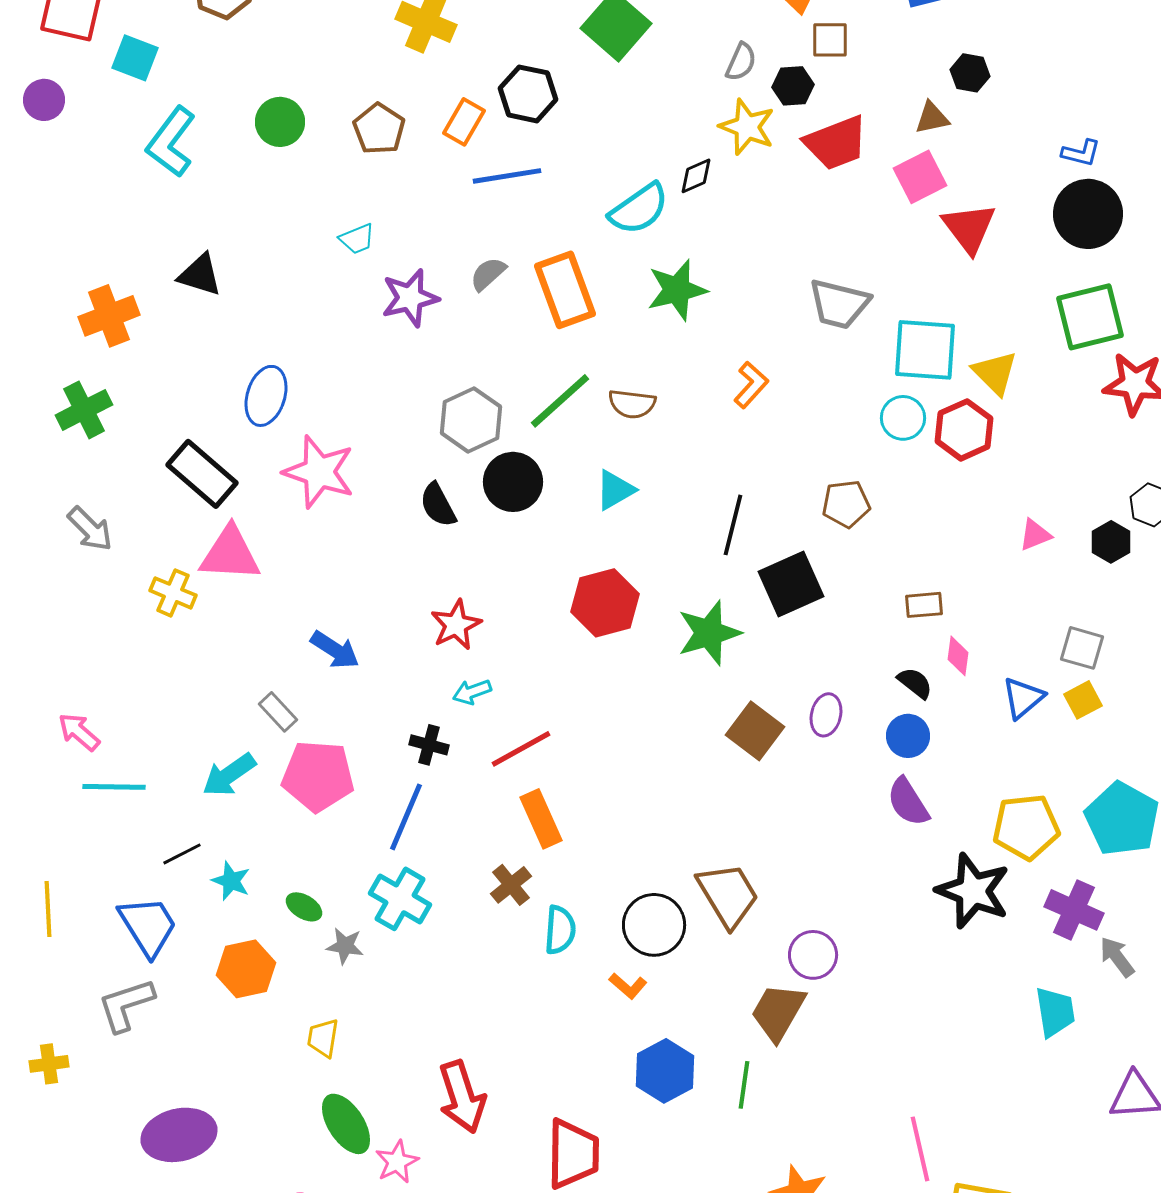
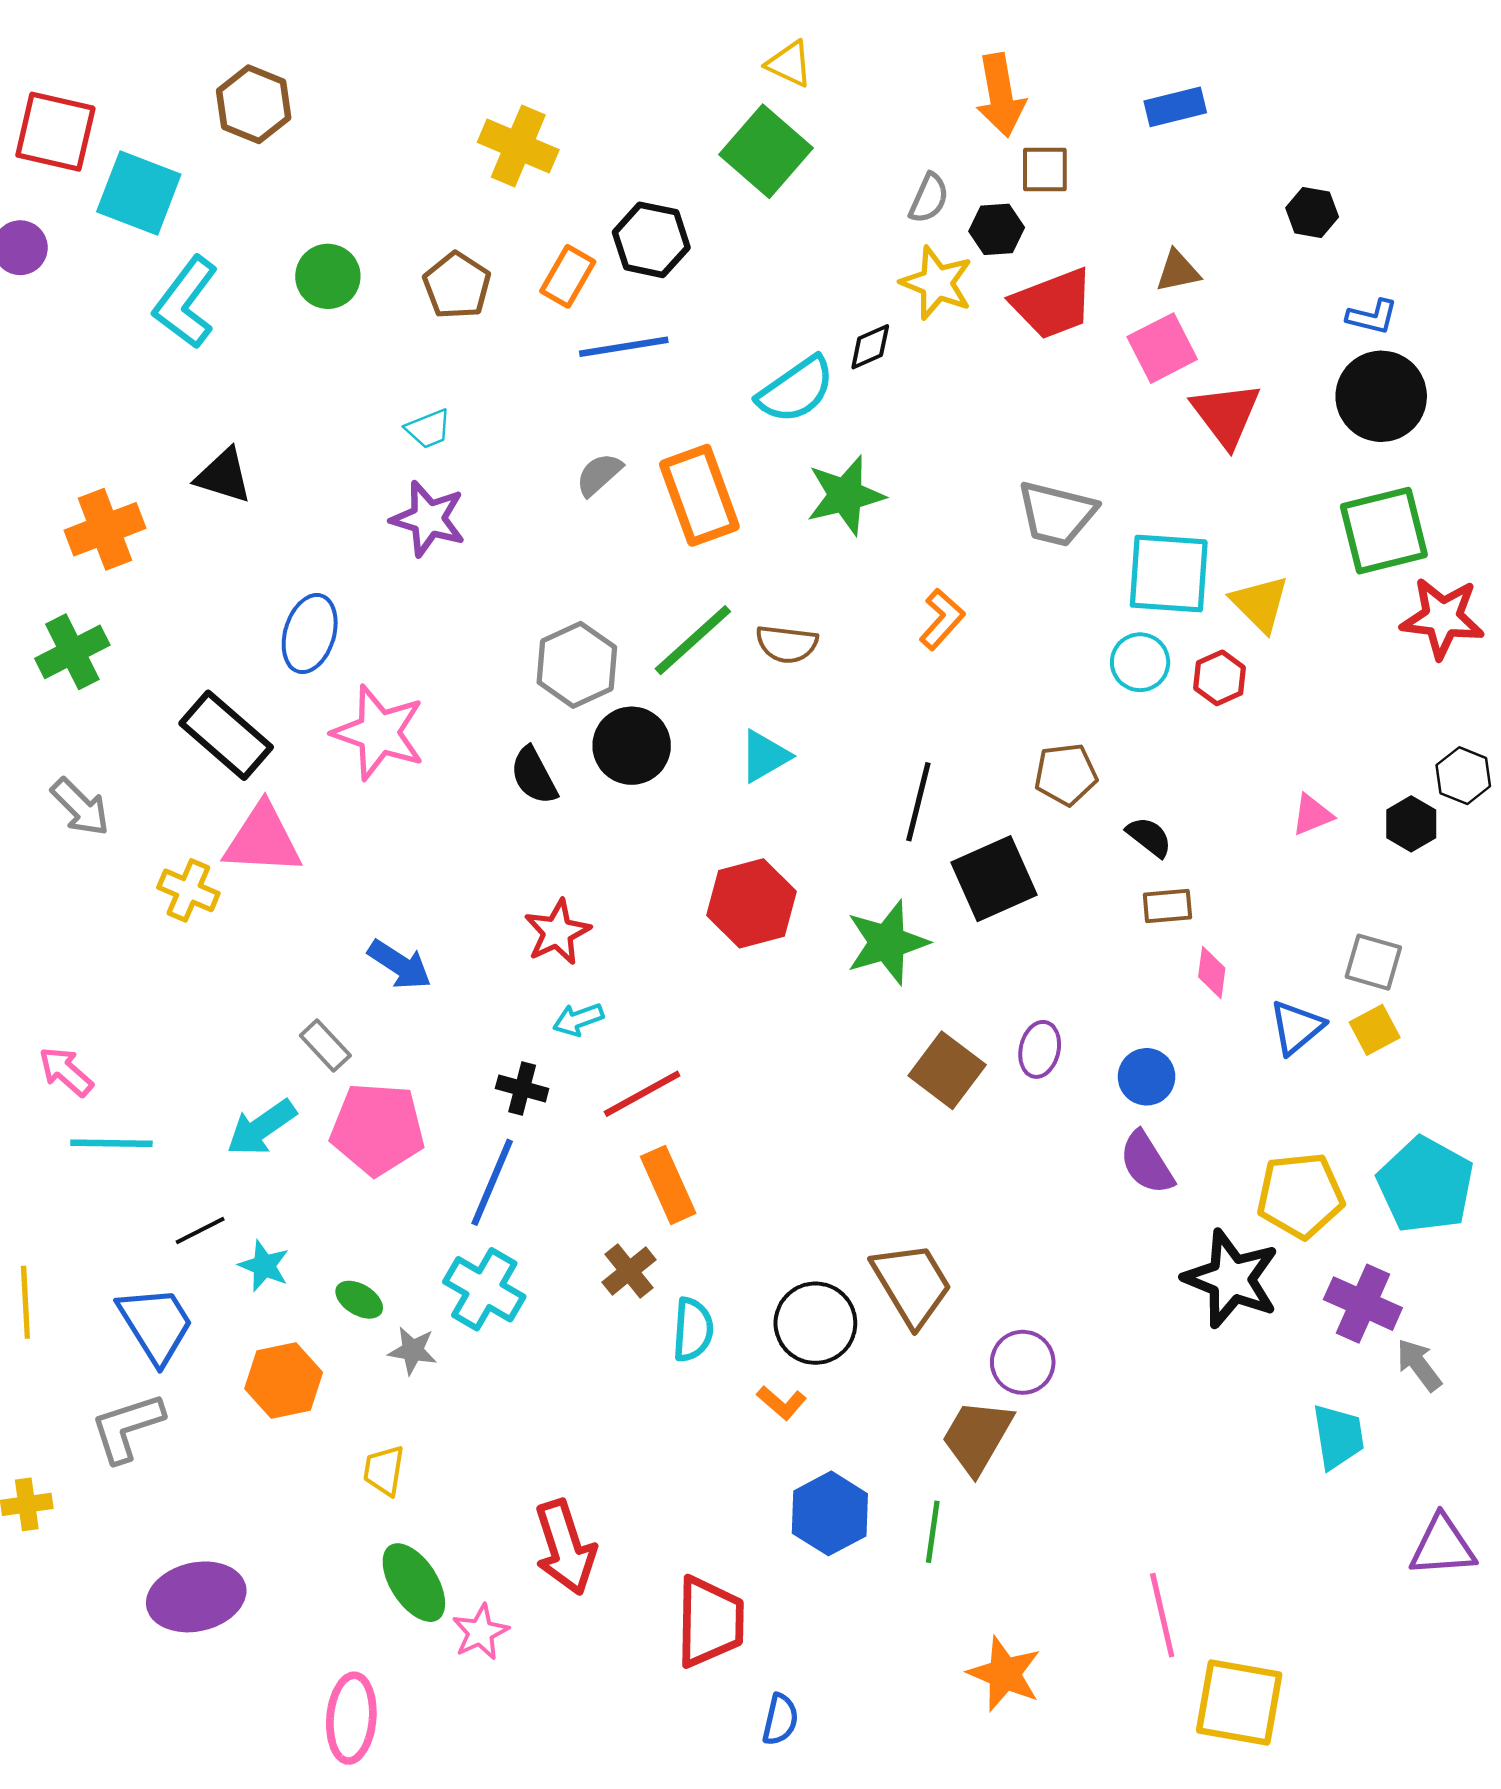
cyan square: (135, 58) -> (139, 193), size x1.4
black hexagon: (970, 73) -> (1312, 212), moved
purple star: (410, 298) -> (428, 519), moved, turned 30
red hexagon: (964, 430) -> (1220, 678), size x0.7
black semicircle: (915, 683) -> (1149, 837), moved

